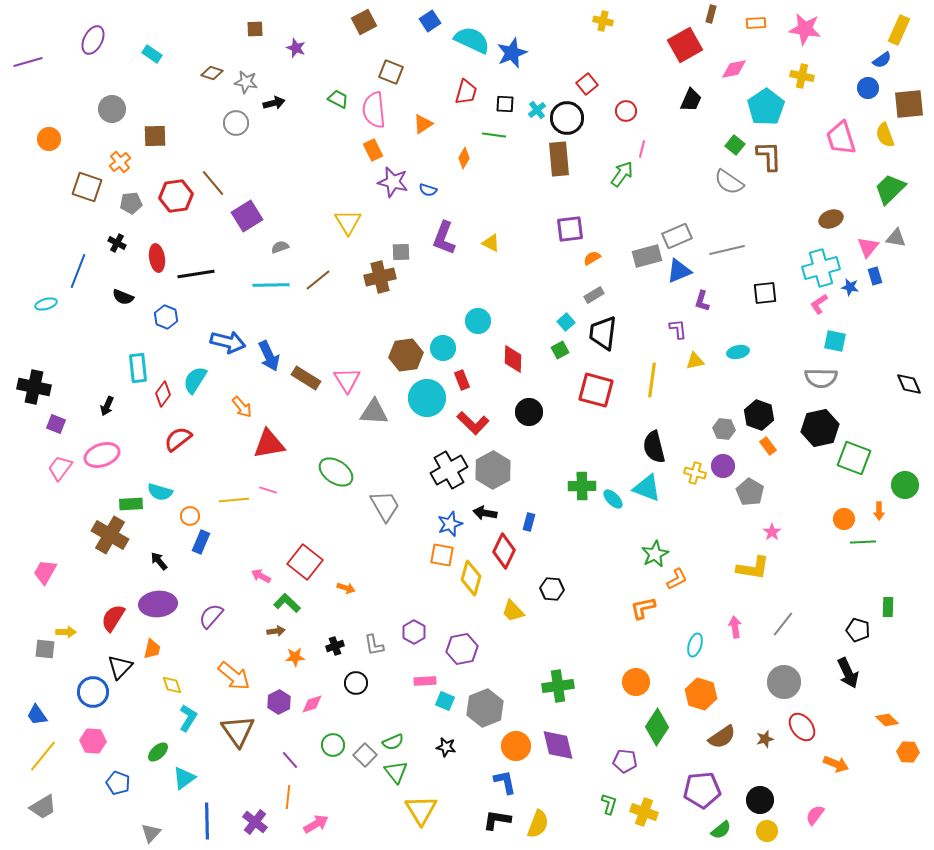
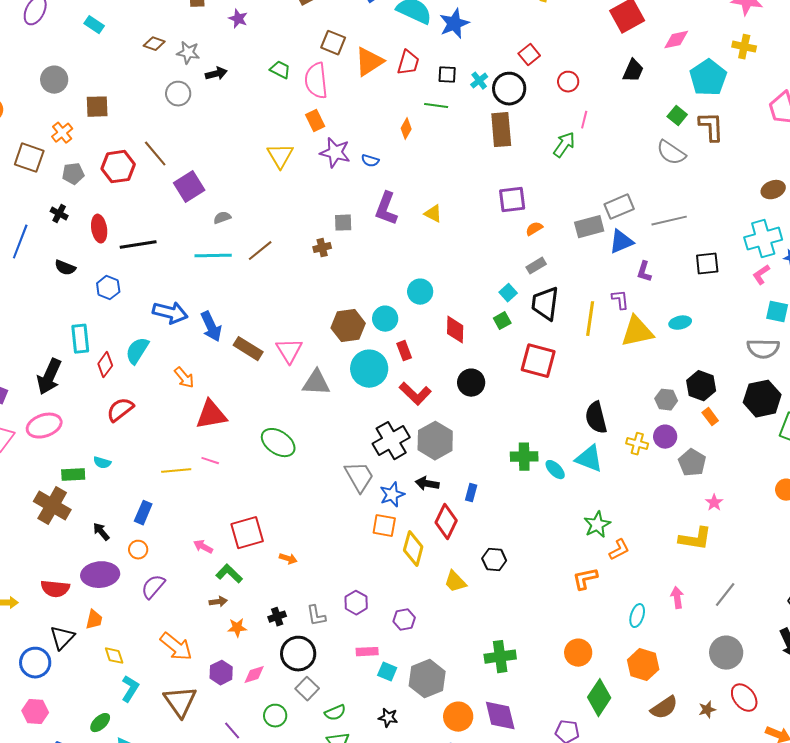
orange triangle: (423, 124) -> (369, 62), moved, size x1.5
yellow triangle: (348, 222) -> (280, 156), moved
brown cross: (380, 277) -> (322, 248), size x0.6
yellow triangle: (695, 361) -> (637, 332), size x1.8
yellow line: (652, 380) -> (590, 319), moved
black arrow: (107, 406) -> (49, 377), size x1.8
cyan semicircle: (160, 492) -> (102, 463), size x0.7
gray trapezoid: (385, 506) -> (359, 477), moved
orange circle: (190, 516) -> (138, 550), moved
red square: (305, 562) -> (247, 533), turned 36
red semicircle: (113, 618) -> (55, 589), turned -116
purple hexagon: (462, 649) -> (404, 620), size x0.7
black circle: (356, 683) -> (298, 654), size x1.5
gray square: (365, 755) -> (307, 689), moved

